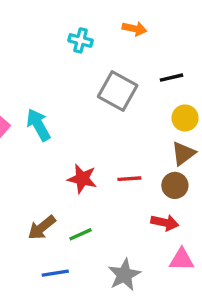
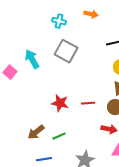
gray square: (118, 91) -> (66, 51), moved
cyan arrow: (38, 125) -> (32, 59), moved

